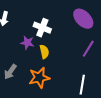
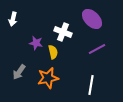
white cross: (42, 28) -> (63, 32), moved
purple line: (88, 49) -> (97, 49), turned 30

